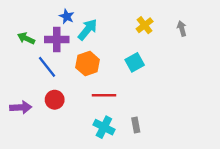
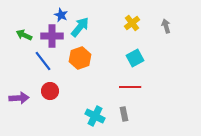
cyan square: (135, 62) -> (135, 58), moved
red line: (104, 95) -> (130, 87), moved

